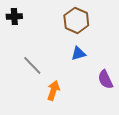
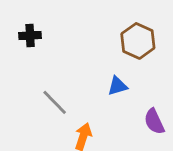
brown hexagon: (76, 20) -> (138, 41), moved

